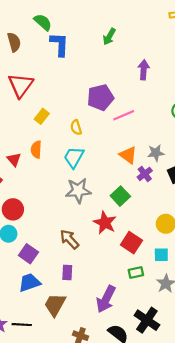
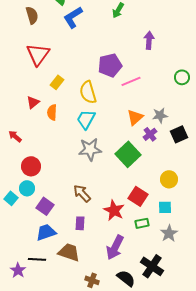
blue L-shape: (59, 44) -> (73, 17), turned -125
yellow semicircle: (76, 127) -> (88, 92), size x1.6
orange triangle: (128, 155) -> (135, 117), turned 42
red triangle: (14, 160) -> (33, 102), moved, turned 32
green square: (120, 196) -> (128, 154), size x1.4
red star: (105, 223) -> (114, 210), moved
brown trapezoid: (55, 305) -> (69, 252), turned 80
black line: (22, 325) -> (37, 259), moved

